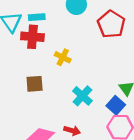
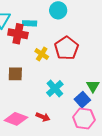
cyan rectangle: (37, 17) -> (30, 23), moved
red pentagon: (111, 24) -> (66, 48), moved

